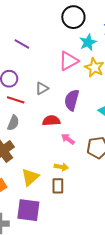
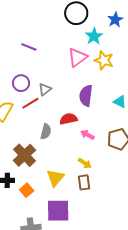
gray triangle: (42, 88) -> (45, 89), moved
red line: (16, 100) -> (30, 103), turned -42
gray semicircle: (13, 123) -> (46, 132), moved
yellow arrow: (61, 167) -> (85, 163), turned 32

